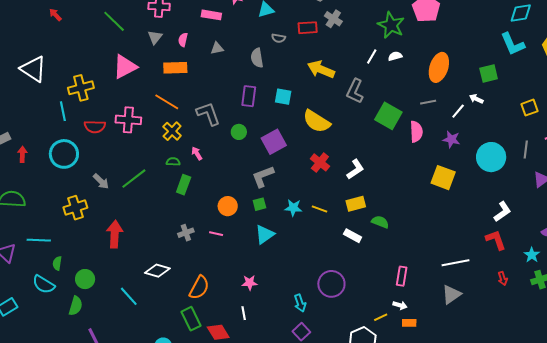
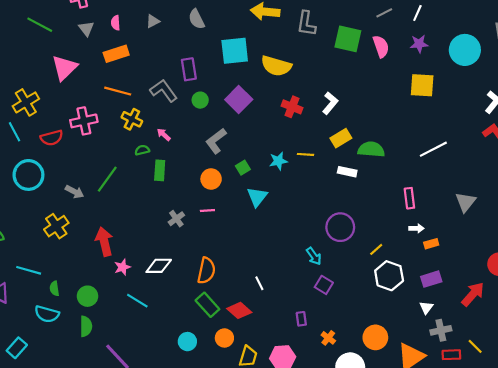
purple rectangle: (249, 96) -> (189, 69), moved
cyan square: (283, 97) -> (235, 51), size x1.6
gray L-shape: (263, 176) -> (216, 141), moved
green semicircle: (380, 222) -> (371, 149), size x1.4
cyan line: (39, 240) -> (29, 270), turned 30
white line: (456, 263) -> (433, 149), moved
pink star: (250, 283) -> (122, 267), moved
yellow line: (381, 317) -> (376, 249), moved

